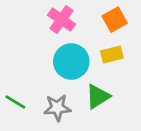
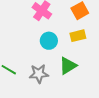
cyan circle: (71, 62) -> (49, 41), size x0.7

